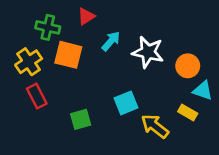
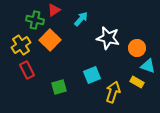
red triangle: (86, 16) -> (54, 10), moved
cyan arrow: (111, 41) -> (81, 19), moved
orange square: (68, 55) -> (50, 40), turned 30
yellow arrow: (155, 126) -> (113, 92), turned 70

